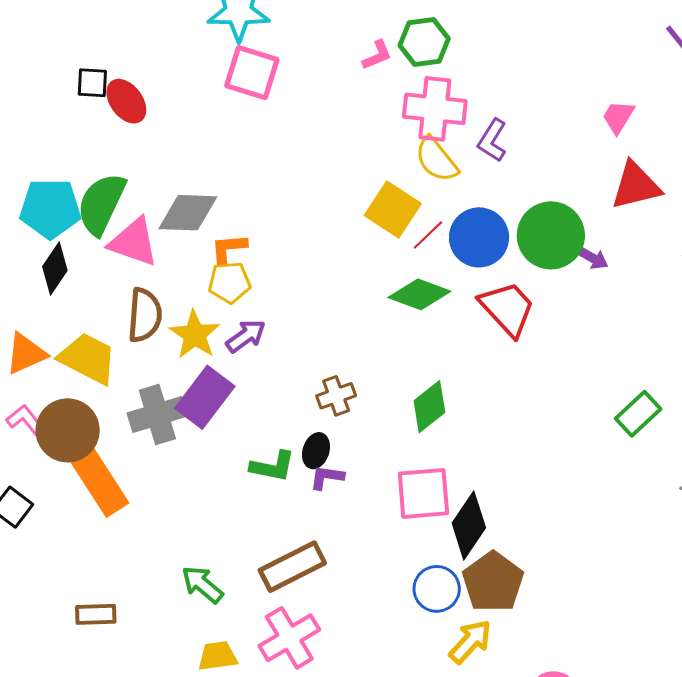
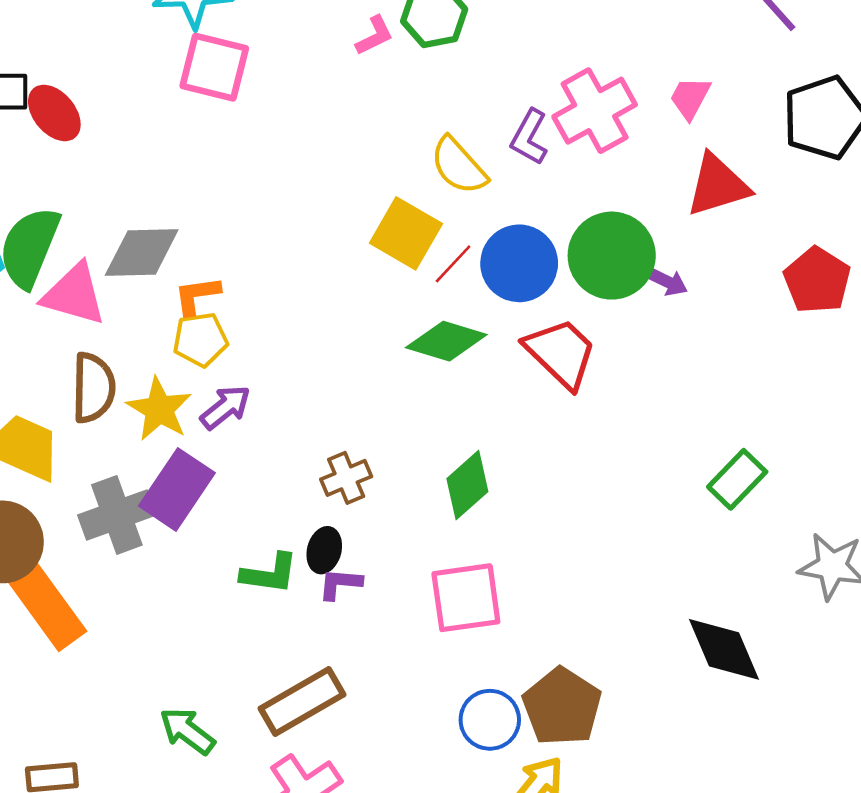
pink cross: (435, 109) -> (595, 111), moved, turned -32
black diamond: (469, 525) -> (724, 649), moved, turned -54

